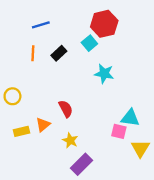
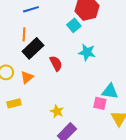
black rectangle: (59, 53) -> (33, 48), moved, size x1.5
red semicircle: (66, 109) -> (56, 63), moved
orange triangle: (43, 125) -> (27, 77), moved

